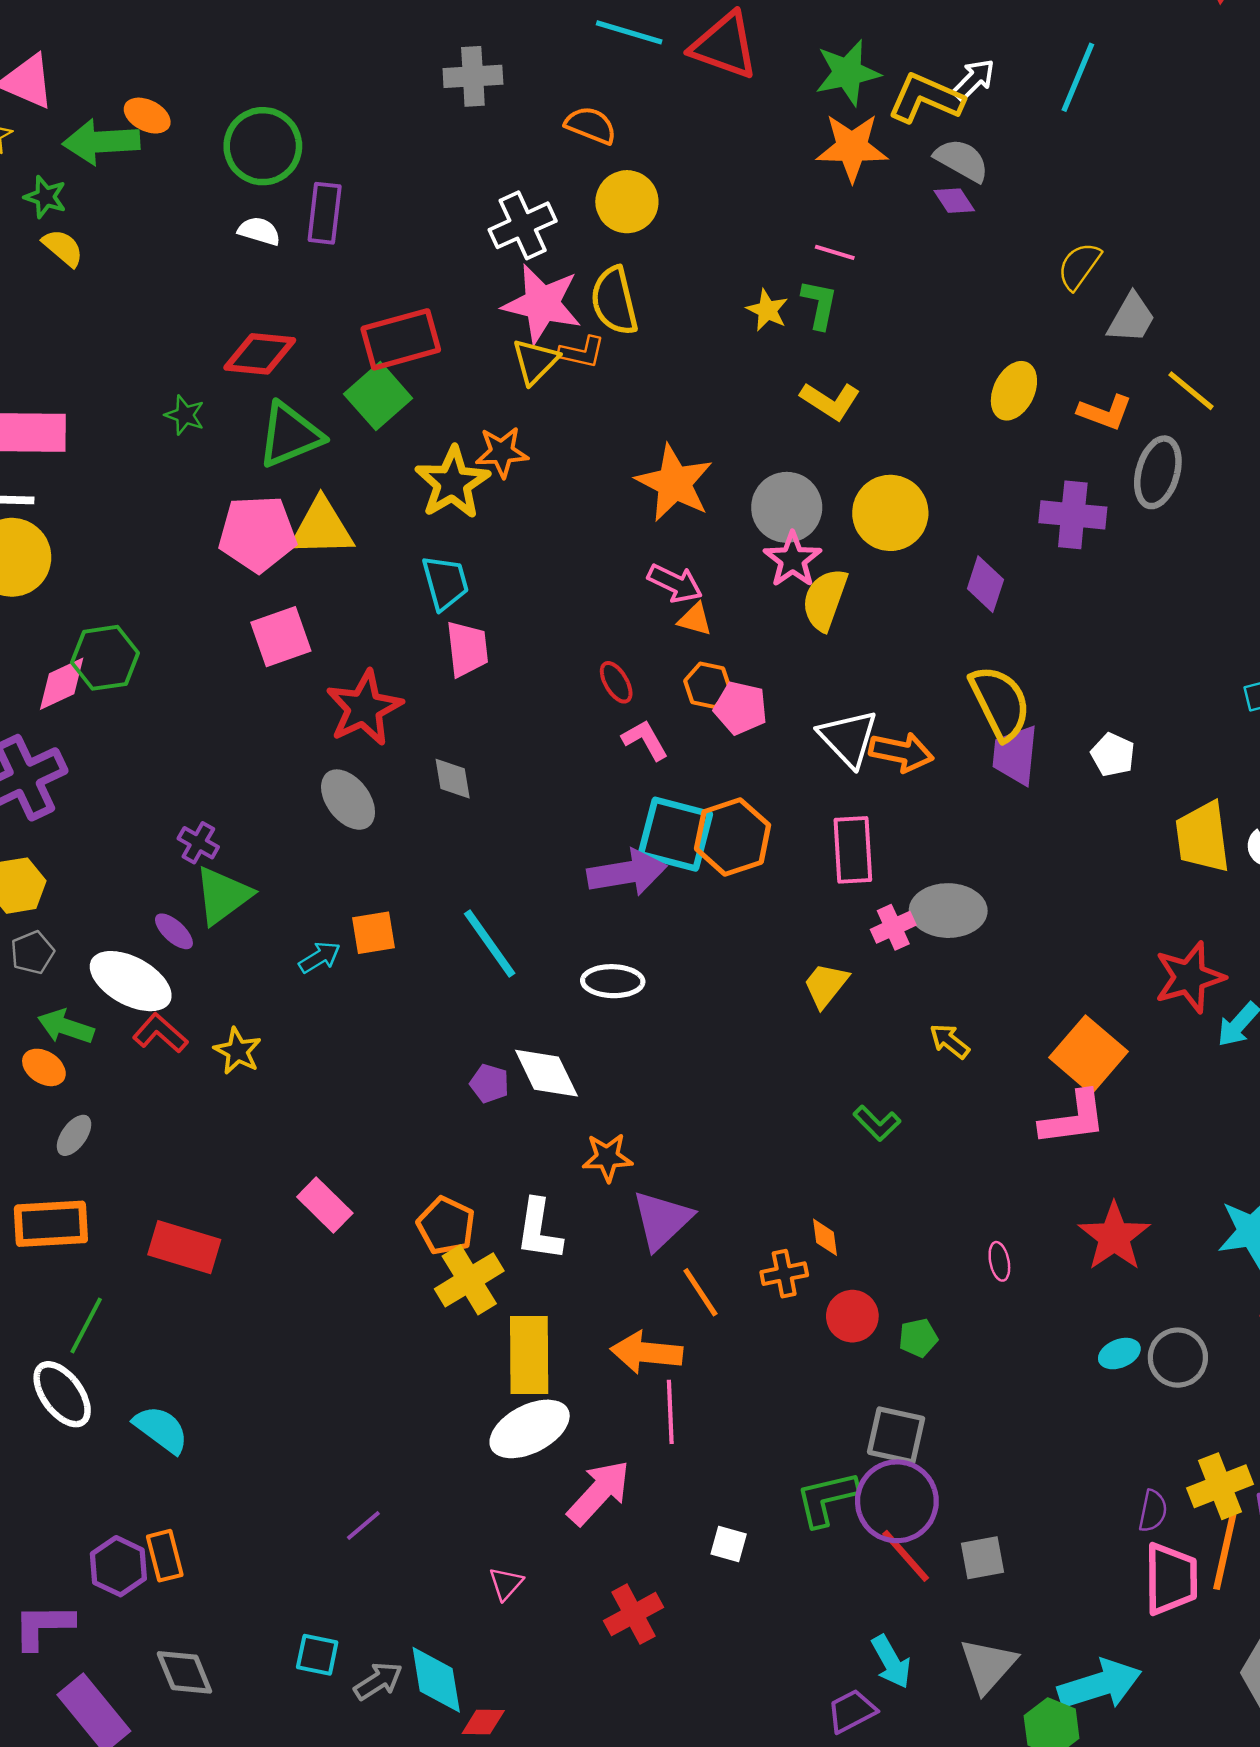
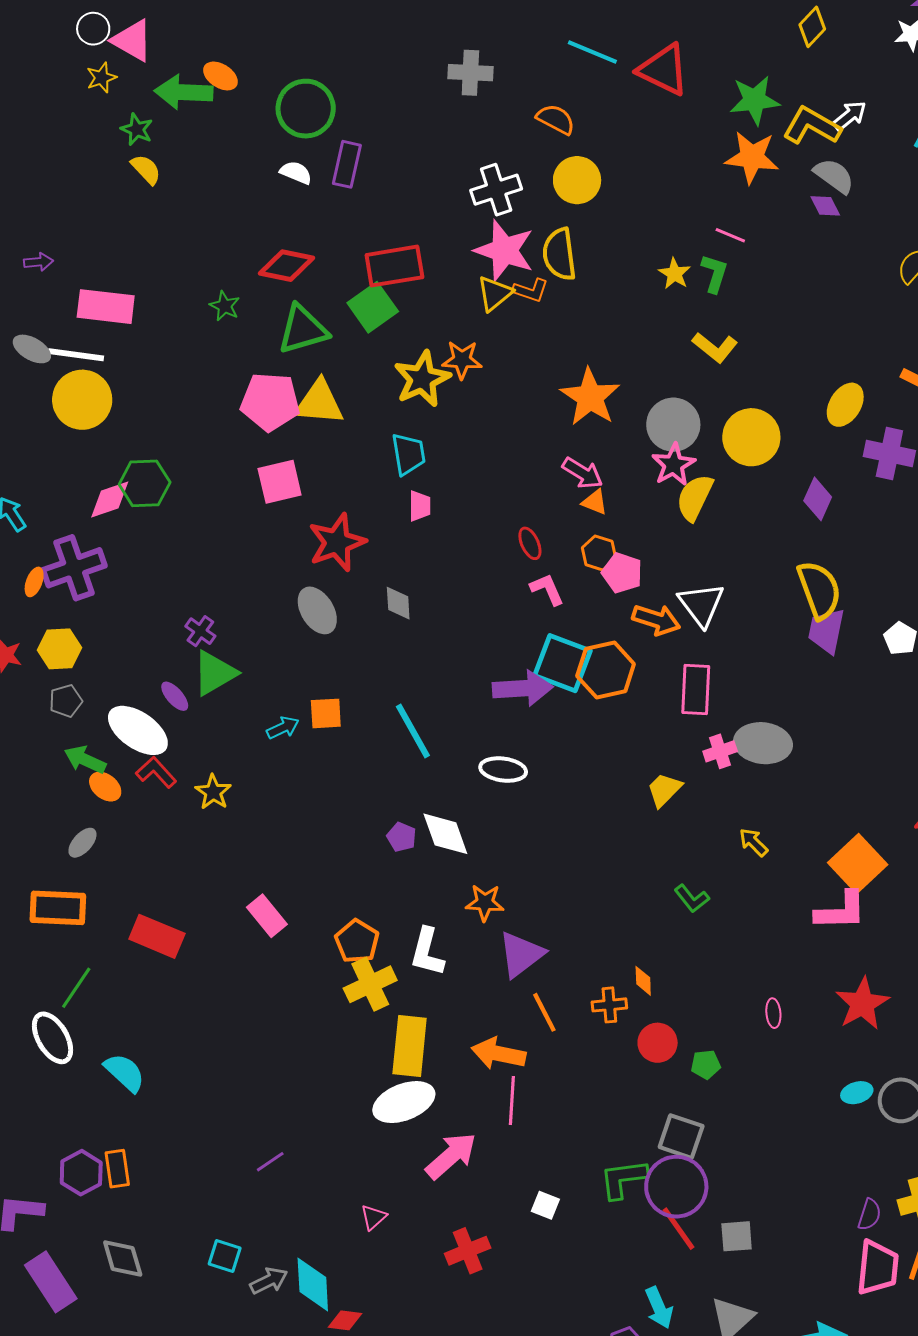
yellow ellipse: (1014, 391) -> (845, 405), moved
pink trapezoid: (467, 649) -> (420, 506), size x0.7
orange arrow: (901, 752) -> (656, 620), moved
orange ellipse: (44, 1067) -> (105, 787), moved

